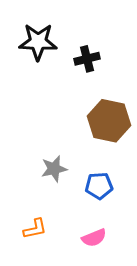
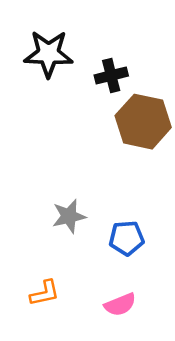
brown hexagon: (109, 121) -> (143, 122), moved

